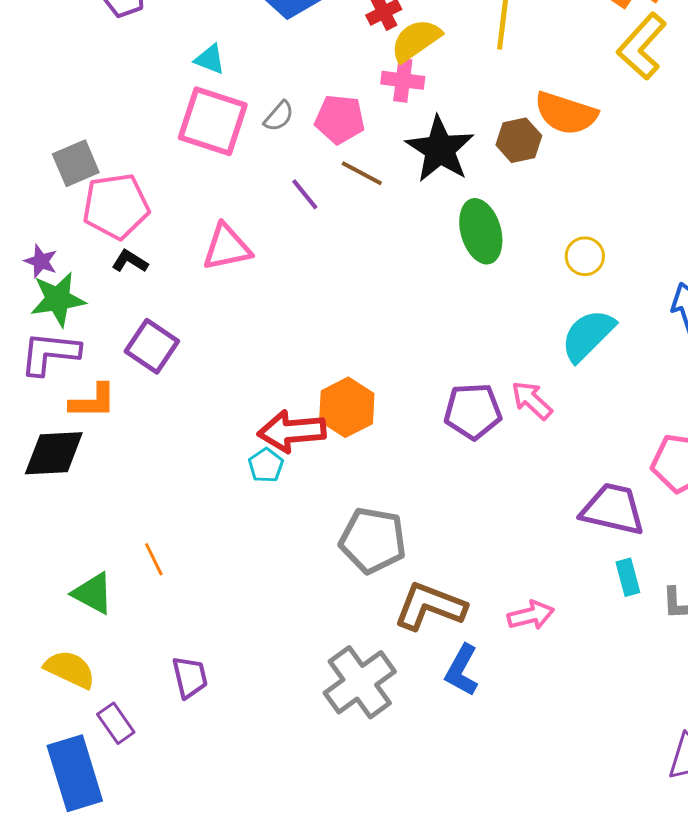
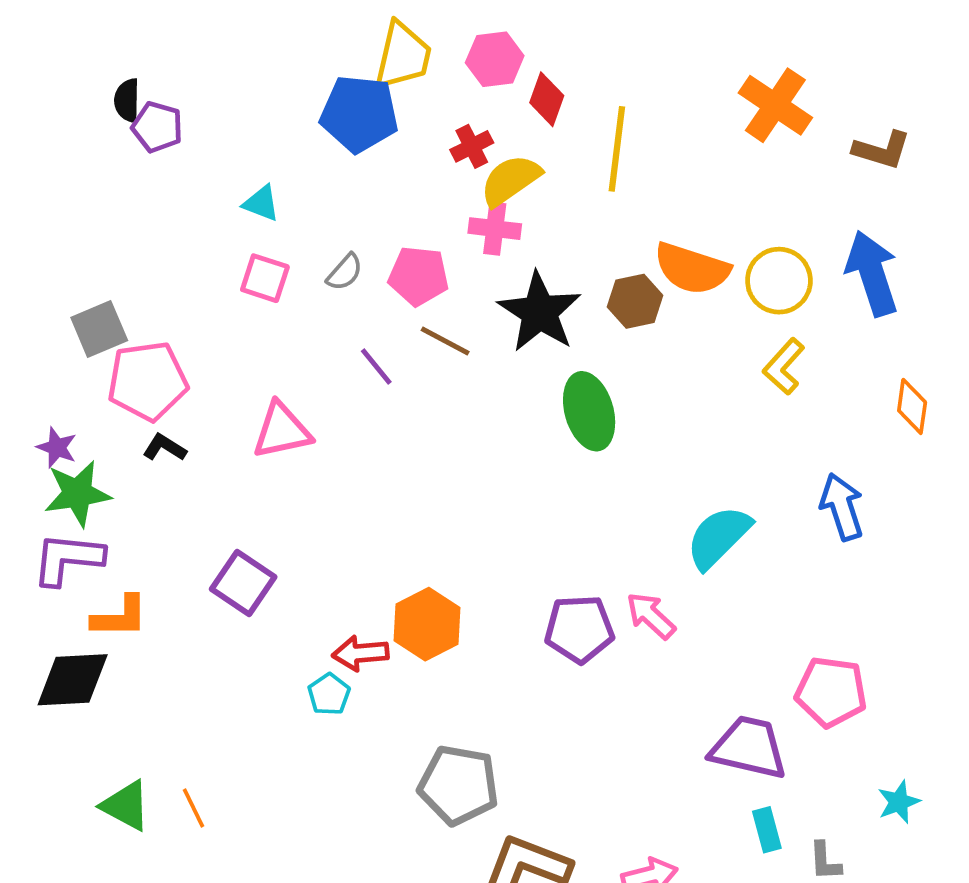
yellow L-shape: (642, 46) -> (784, 367), moved, size x0.7
pink square: (213, 121) -> (265, 278), size x0.6
yellow circle: (585, 256) -> (779, 281), moved, size x1.4
purple square: (152, 346) -> (243, 583), moved
red arrow: (292, 431) -> (360, 653), size x0.7
green triangle: (93, 593) -> (126, 806), moved

